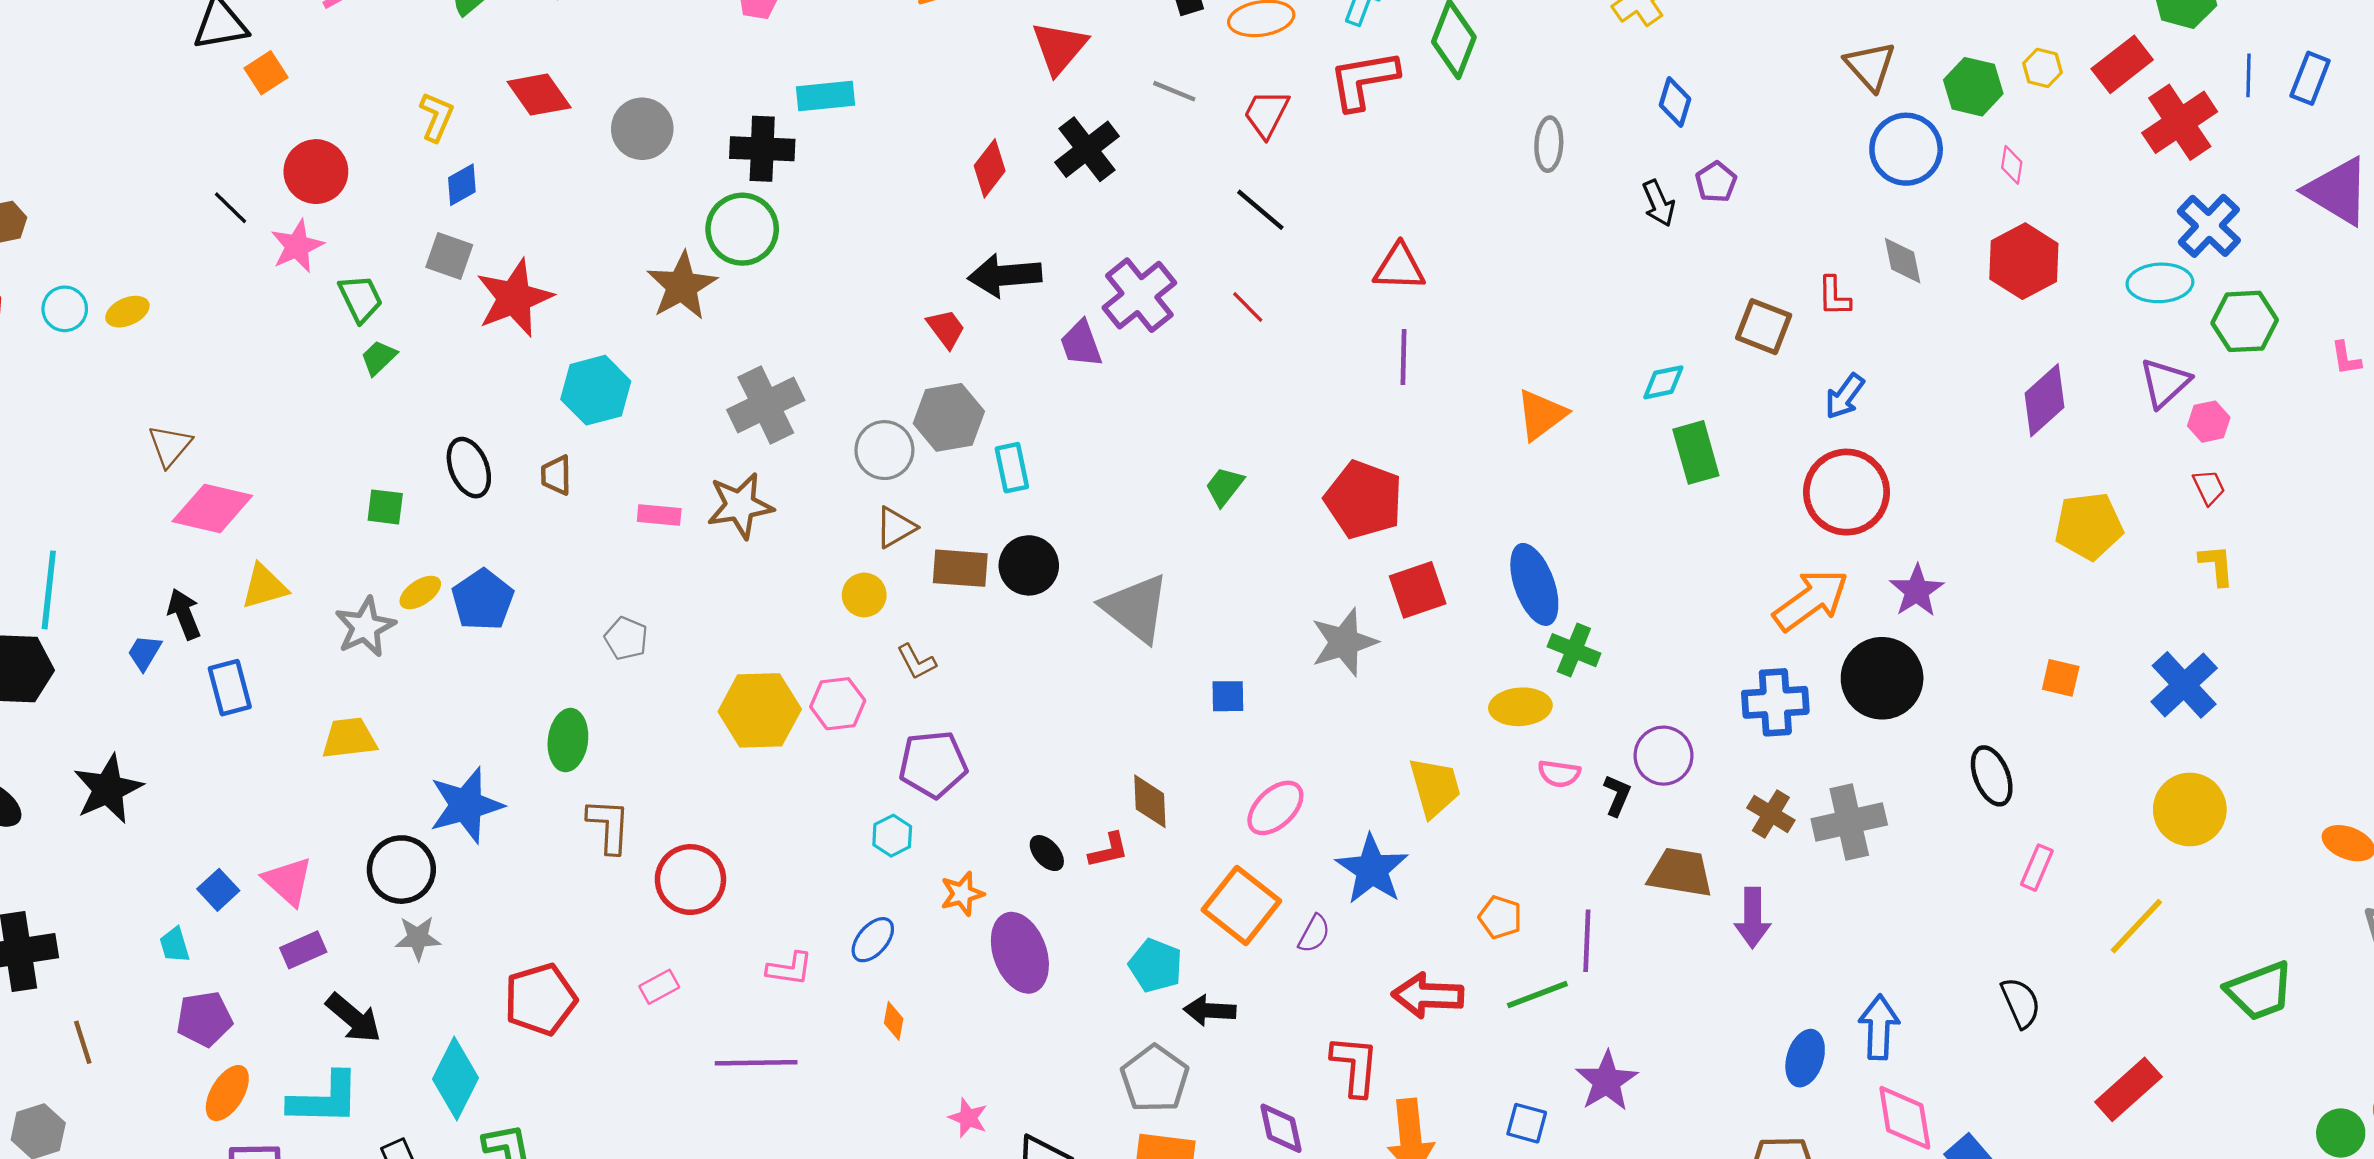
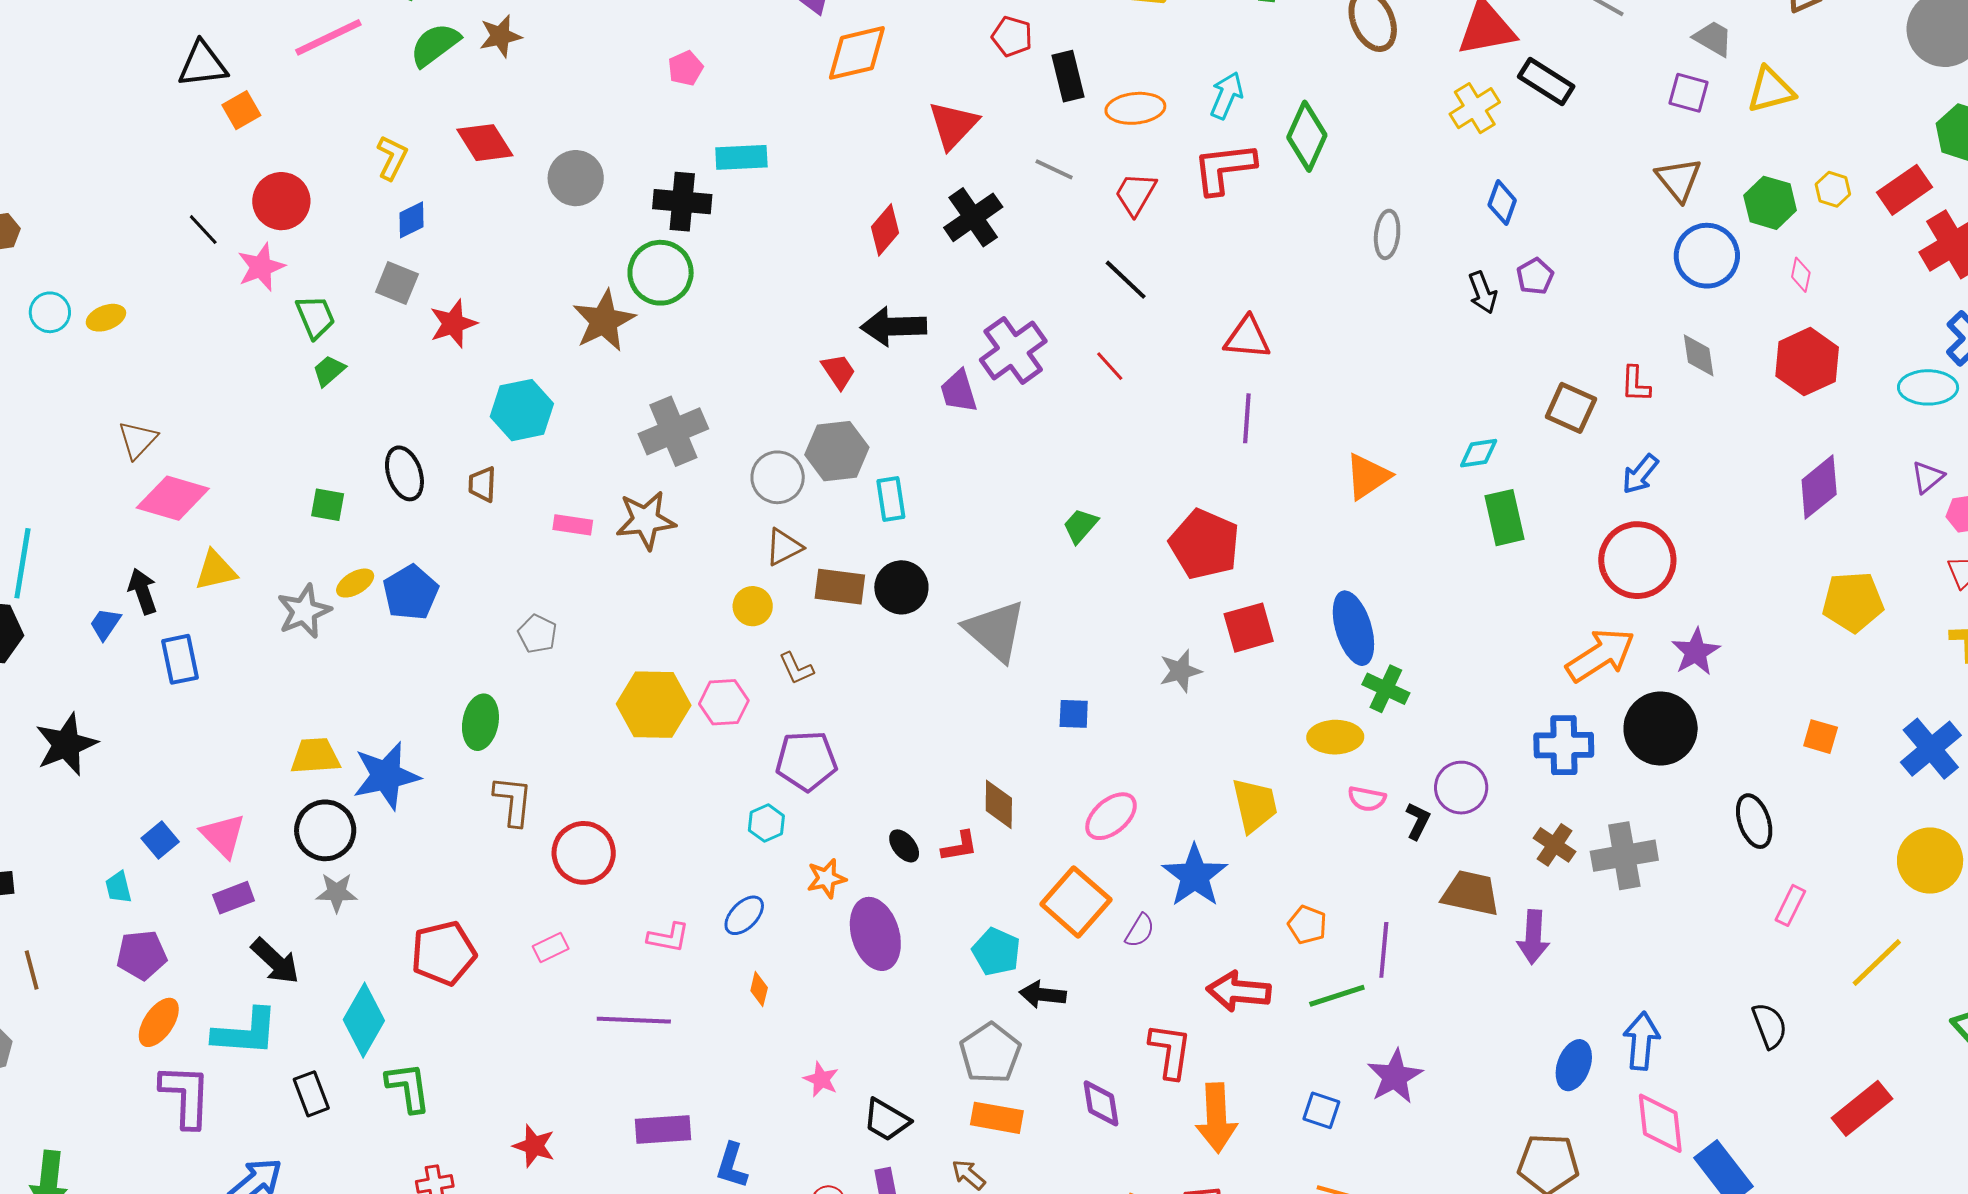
red star: (514, 298) -> (453, 324), size x0.7
purple triangle: (2165, 383) -> (1928, 477), size x0.7
gray star: (1344, 642) -> (1180, 671), size x0.7
yellow trapezoid: (349, 738) -> (315, 756), moved

